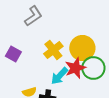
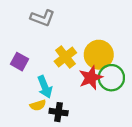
gray L-shape: (33, 16) -> (42, 18), turned 55
cyan arrow: (59, 76) -> (45, 87), moved, turned -66

